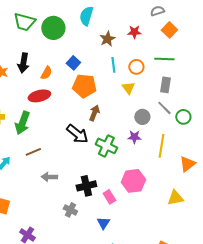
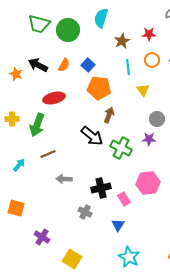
black arrow: (23, 63) -> (38, 65), turned 108
orange circle: (136, 67) -> (152, 60), moved
orange semicircle: (46, 73) -> (64, 65), moved

